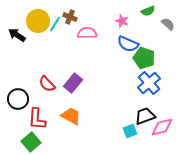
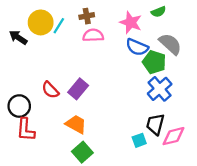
brown cross: (70, 17) -> (87, 16), moved, turned -32
pink star: (122, 21) -> (131, 22), size x1.5
gray semicircle: (168, 24) -> (170, 44), moved, size x1.6
black trapezoid: (145, 116) -> (155, 124), turned -55
red L-shape: (37, 119) -> (26, 130), moved
green square: (31, 142) -> (82, 152), moved

